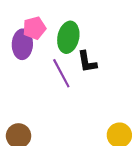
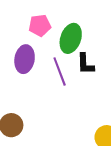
purple ellipse: (22, 44) -> (25, 59), moved

